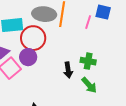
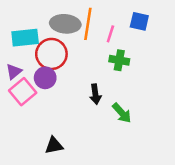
pink line: (88, 22) -> (110, 34), moved
green cross: (88, 61) -> (119, 60), moved

